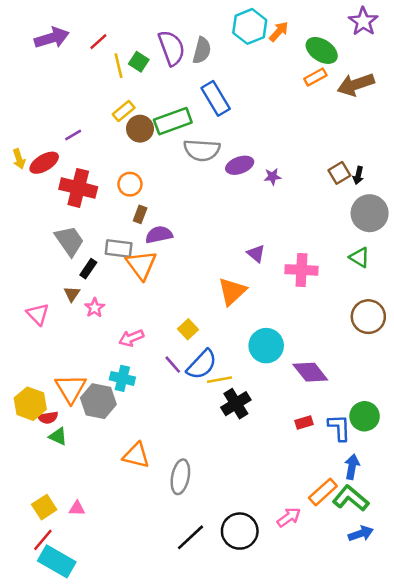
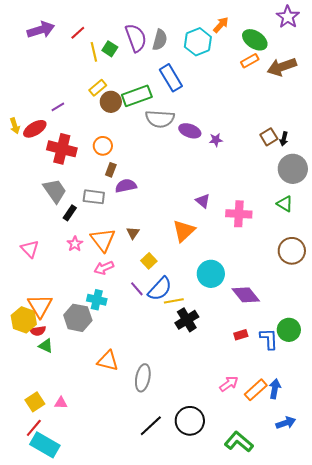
cyan hexagon: (250, 26) -> (198, 42), moved
purple ellipse: (240, 165) -> (190, 131), turned 40
orange triangle: (141, 265) -> (103, 240), moved
brown triangle: (72, 294) -> (133, 233), moved
orange triangle: (71, 389) -> (40, 306), moved
blue arrow: (352, 467) -> (275, 389), moved
green L-shape: (351, 498) -> (239, 442), moved
pink arrow: (289, 517) -> (229, 384), moved

